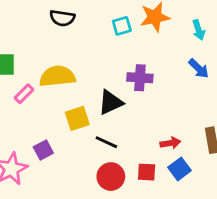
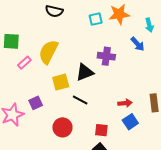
blue arrow: (199, 68) -> (138, 44), moved
yellow semicircle: (57, 76) -> (48, 52), turned -60
red square: (147, 172) -> (101, 130), moved
red circle: (111, 177) -> (62, 127), moved

